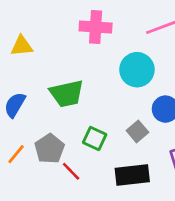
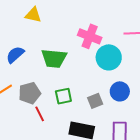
pink cross: (96, 27) -> (90, 36), moved
green square: (95, 139) -> (63, 96), turned 36

